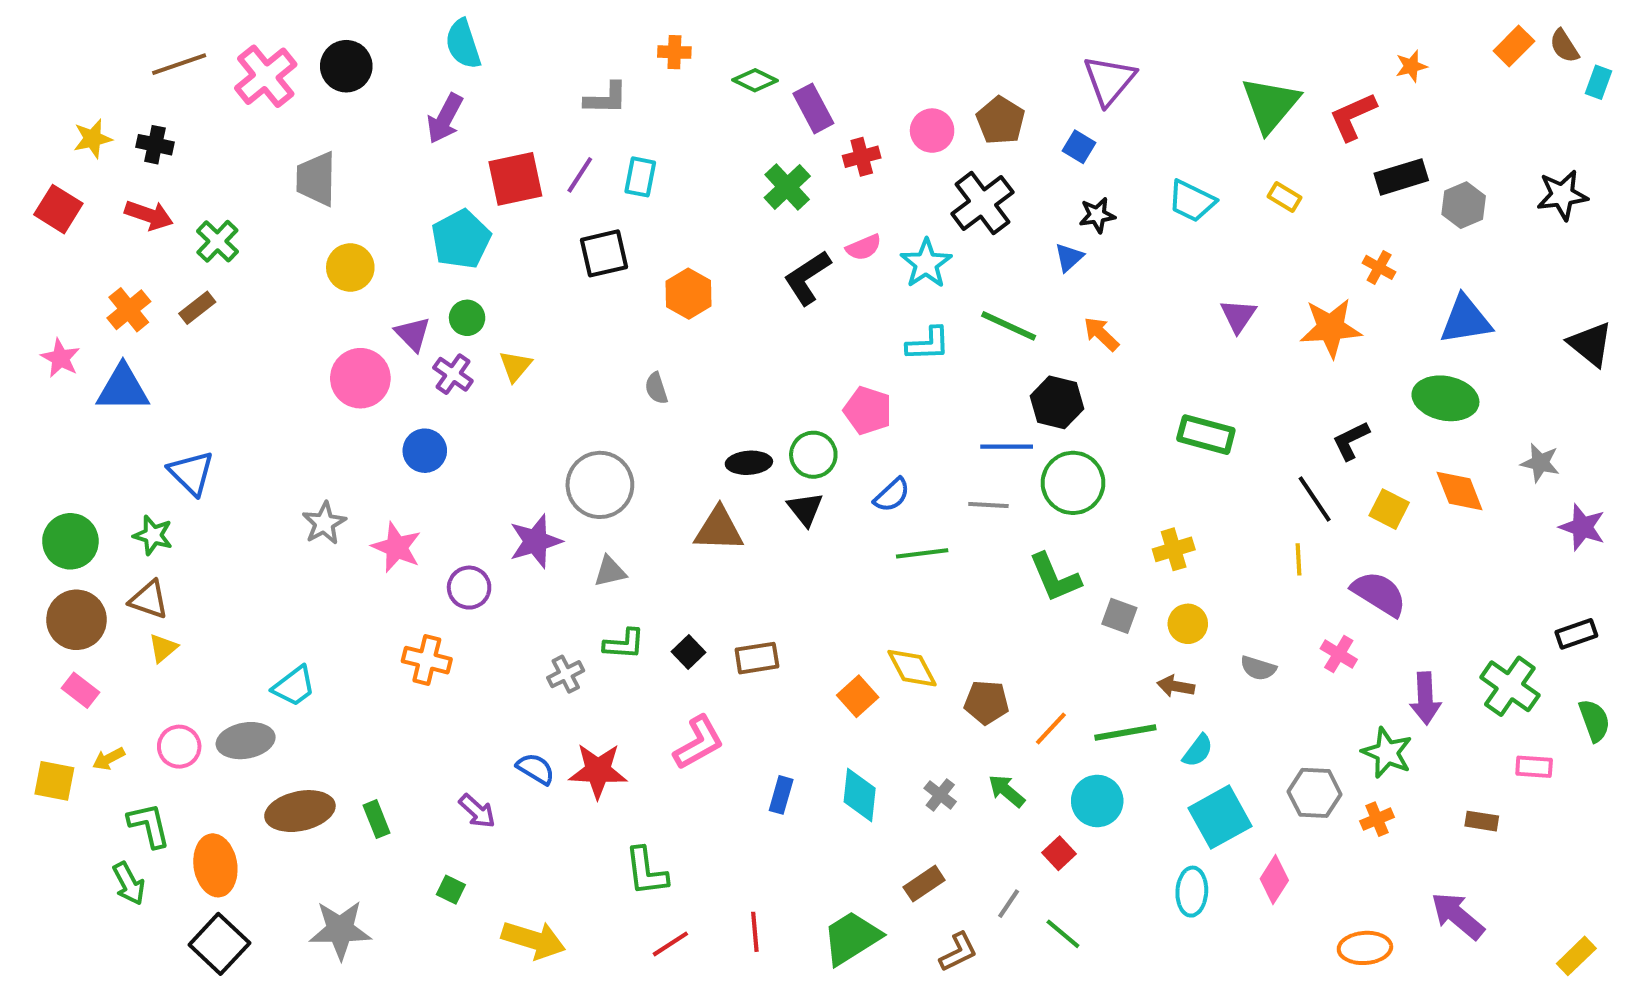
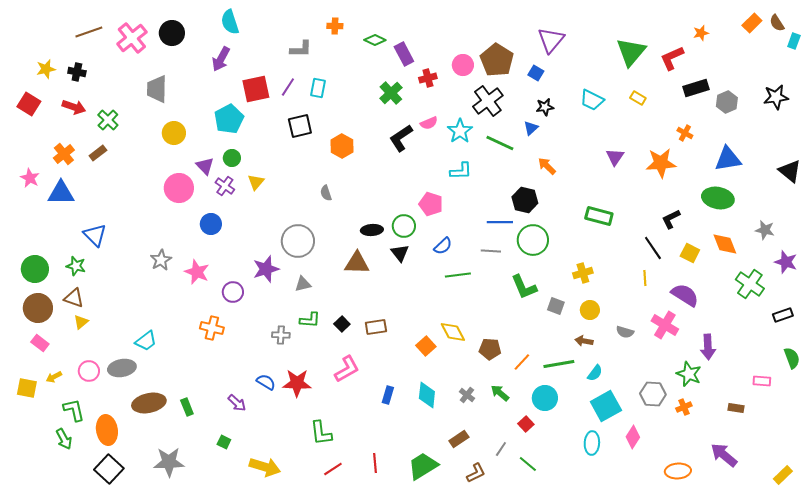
brown pentagon: (1001, 121) -> (497, 60), size x1.4
green line: (1009, 326) -> (500, 143), moved
pink cross: (1339, 654) -> (665, 325), size x1.5
gray cross: (566, 674) -> (281, 335), turned 30
green cross: (1510, 686) -> (750, 284), moved

